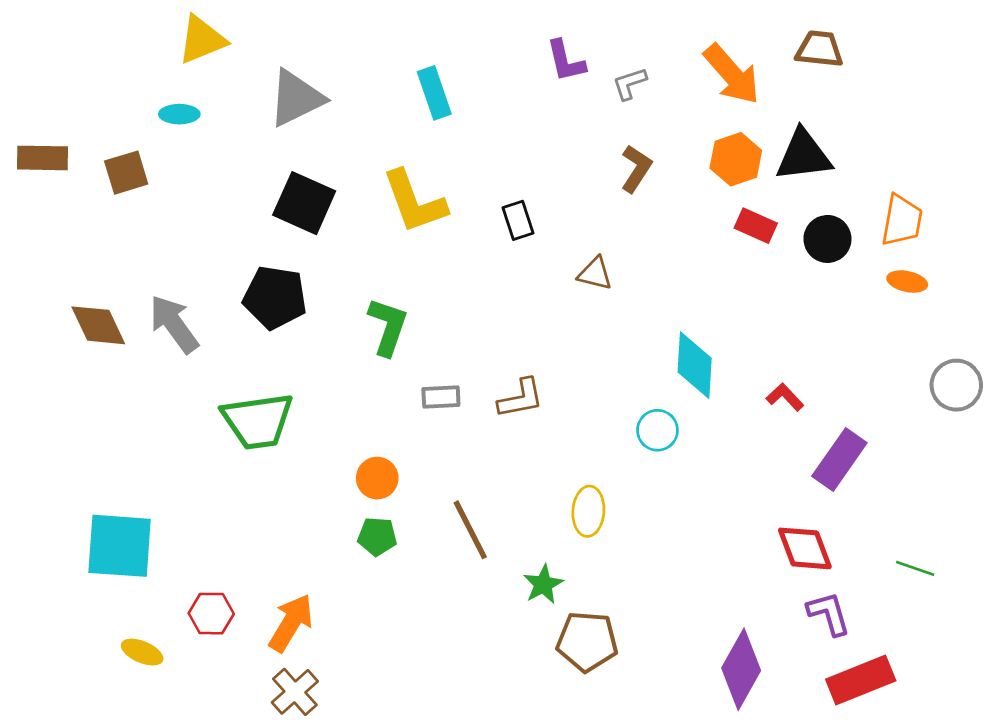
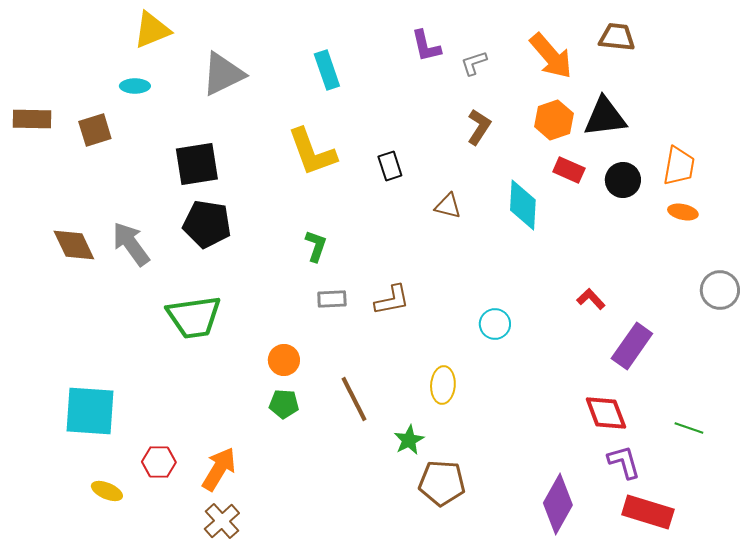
black square: (304, 203) -> (197, 164), moved, turned -33
green L-shape: (388, 327) -> (316, 246), moved, size x0.7
cyan diamond: (695, 365) -> (523, 205), moved
red rectangle: (861, 680) -> (648, 512), turned 39

